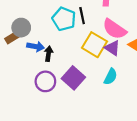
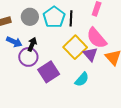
gray circle: (21, 28) -> (30, 17), moved
blue arrow: (36, 47) -> (14, 42), moved
purple circle: (45, 81) -> (28, 57), moved

